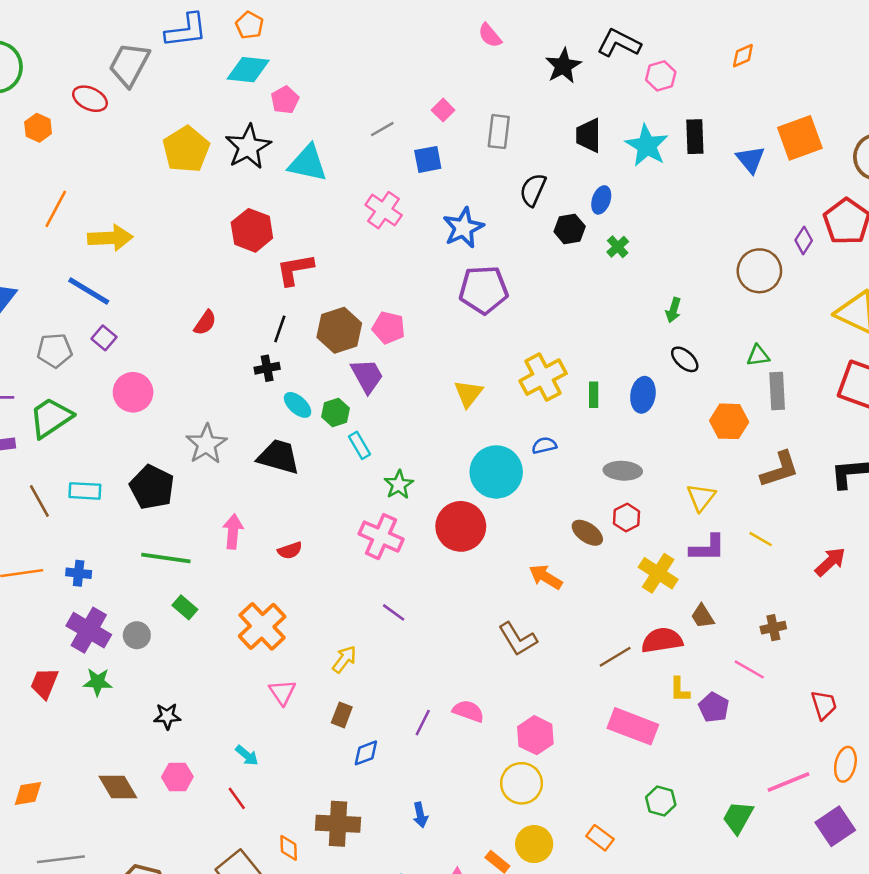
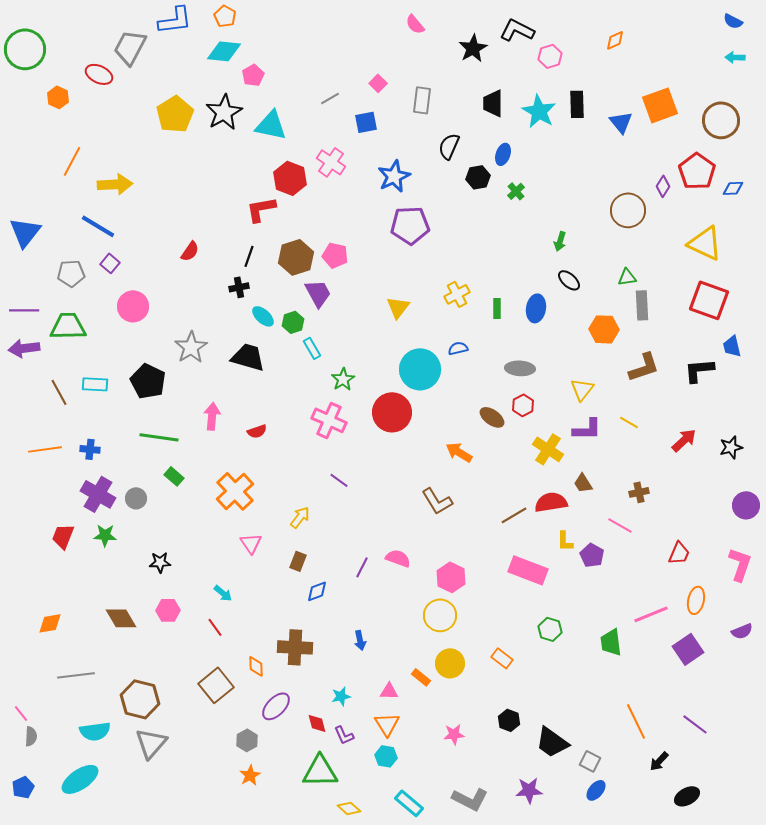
red hexagon: (252, 230) -> (290, 178), moved
yellow cross: (543, 377) -> (457, 294), size x0.7
green trapezoid: (51, 418) -> (68, 326), turned 33
red trapezoid: (824, 705) -> (679, 553), turned 40
green trapezoid: (738, 817) -> (611, 642), turned -36

